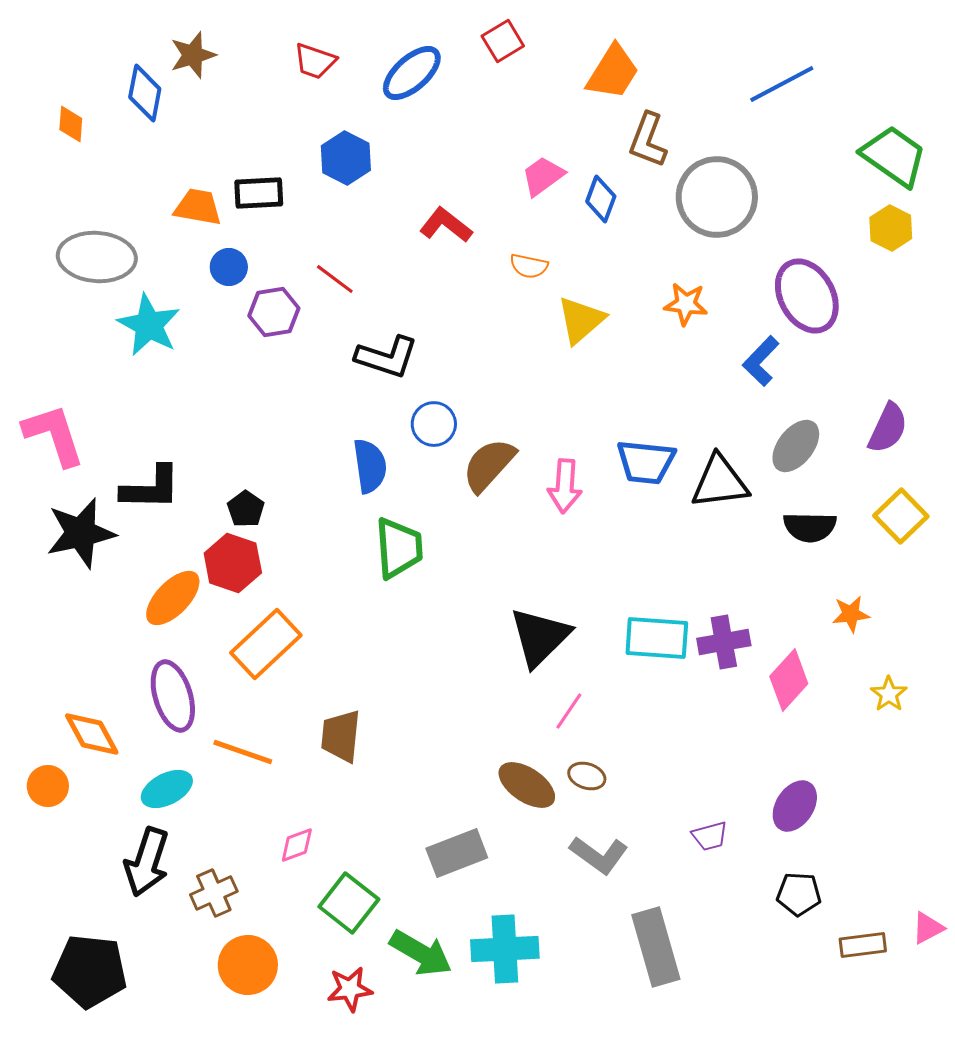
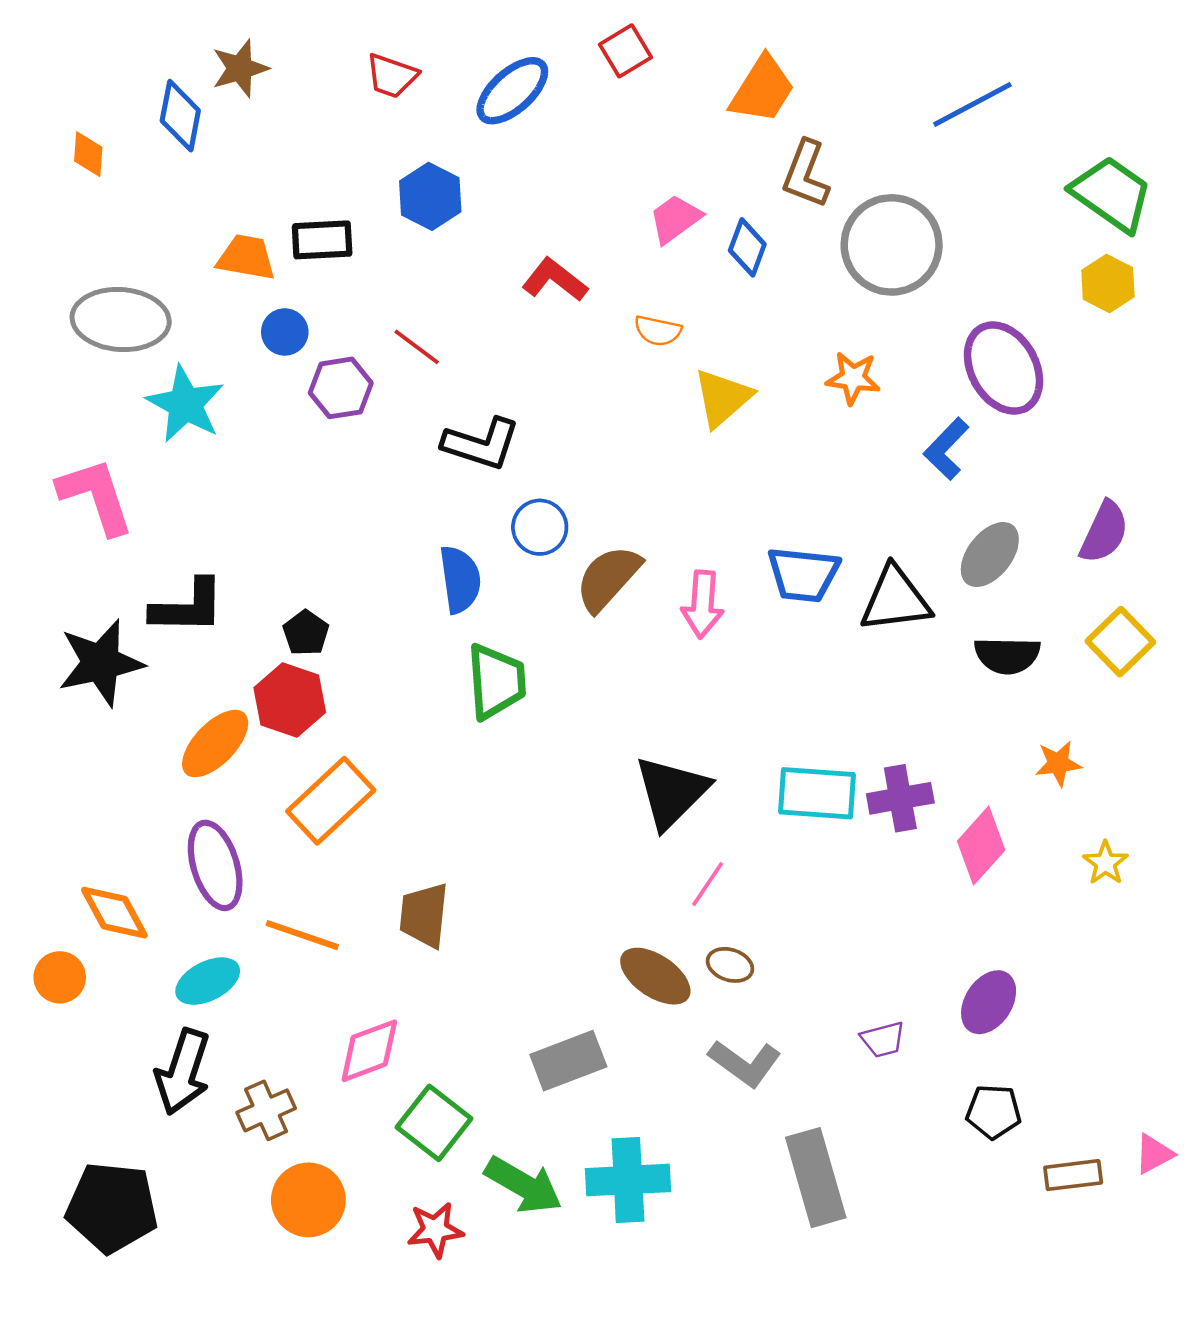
pink L-shape: (54, 435) -> (96, 496), moved
pink diamond: (297, 845) -> (369, 1051), size x1.5

